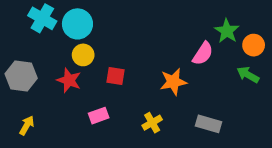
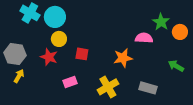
pink semicircle: (203, 54) -> (144, 38), turned -120
green arrow: (248, 75) -> (176, 66), moved
yellow cross: (152, 123) -> (108, 87), size x1.5
yellow arrow: (27, 125) -> (19, 76), moved

